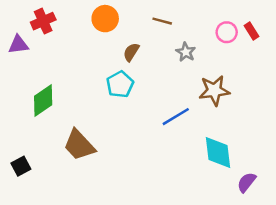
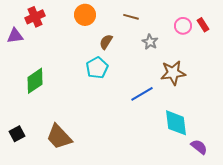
brown trapezoid: (79, 145) -> (59, 137), moved
purple semicircle: (246, 182) -> (199, 147), turned 90

